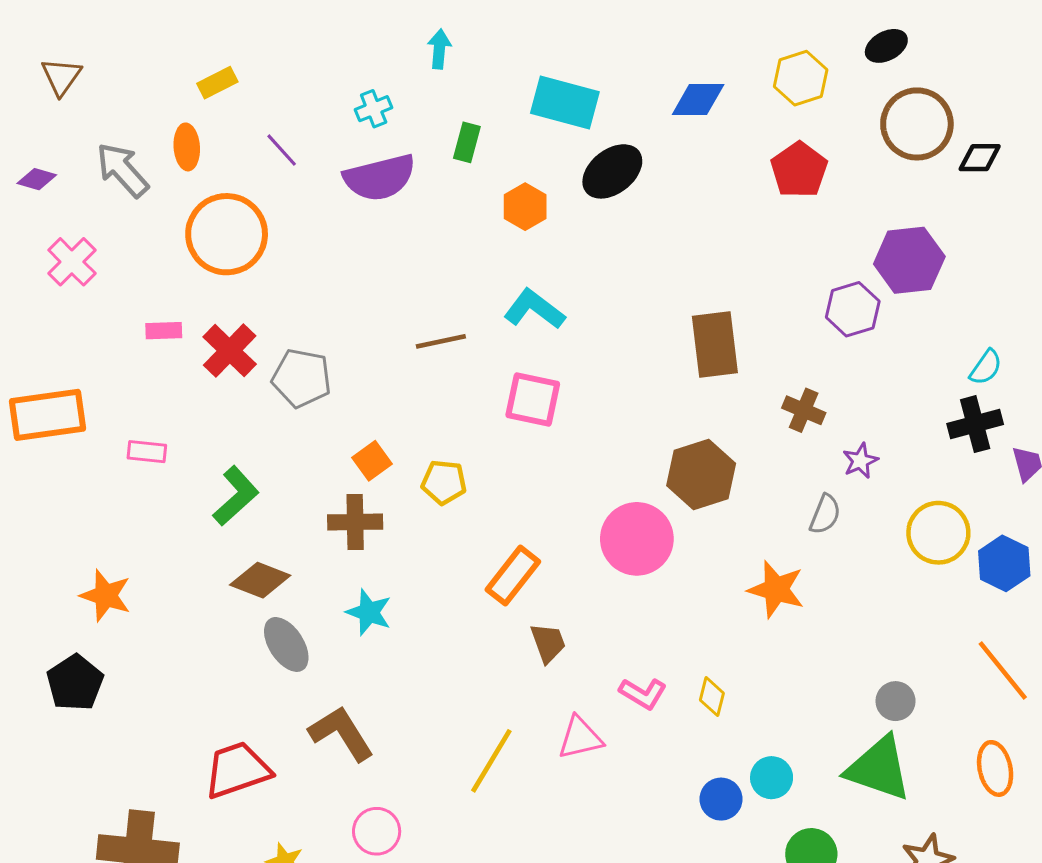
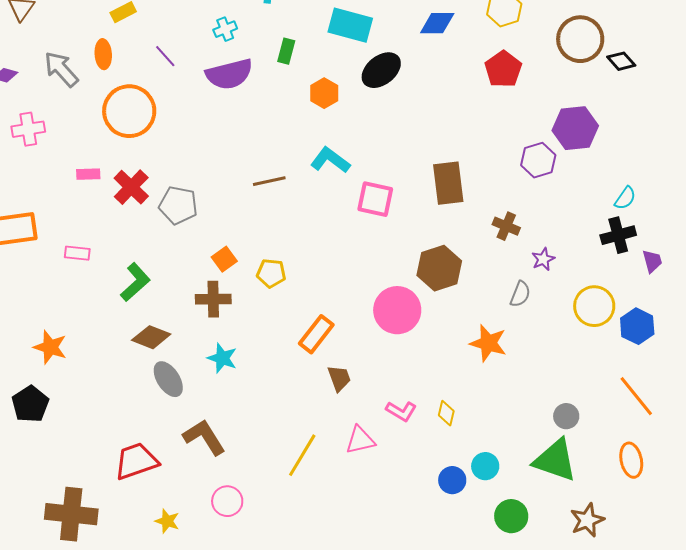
black diamond: (980, 158) -> (621, 61), turned 48
pink cross: (72, 262) -> (28, 129), turned 36
pink square: (533, 400) -> (375, 199), moved

